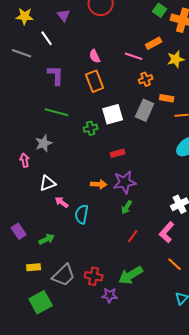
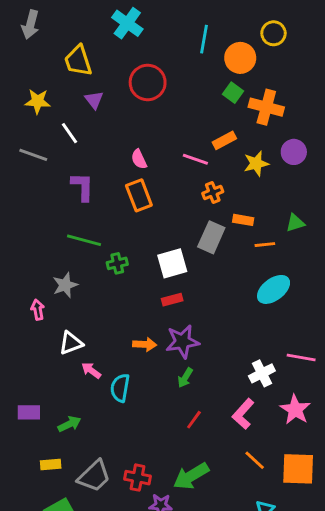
white square: (113, 114) -> (172, 263), moved
green cross: (91, 128) -> (117, 263), moved
purple rectangle: (19, 231) -> (29, 412), turned -56

